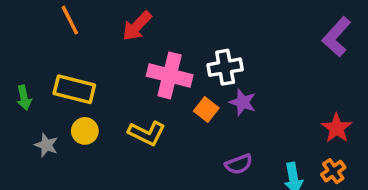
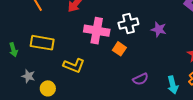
purple star: (243, 102) -> (159, 29), moved
yellow circle: (85, 131) -> (48, 88), moved
yellow L-shape: (147, 133) -> (74, 65), moved

